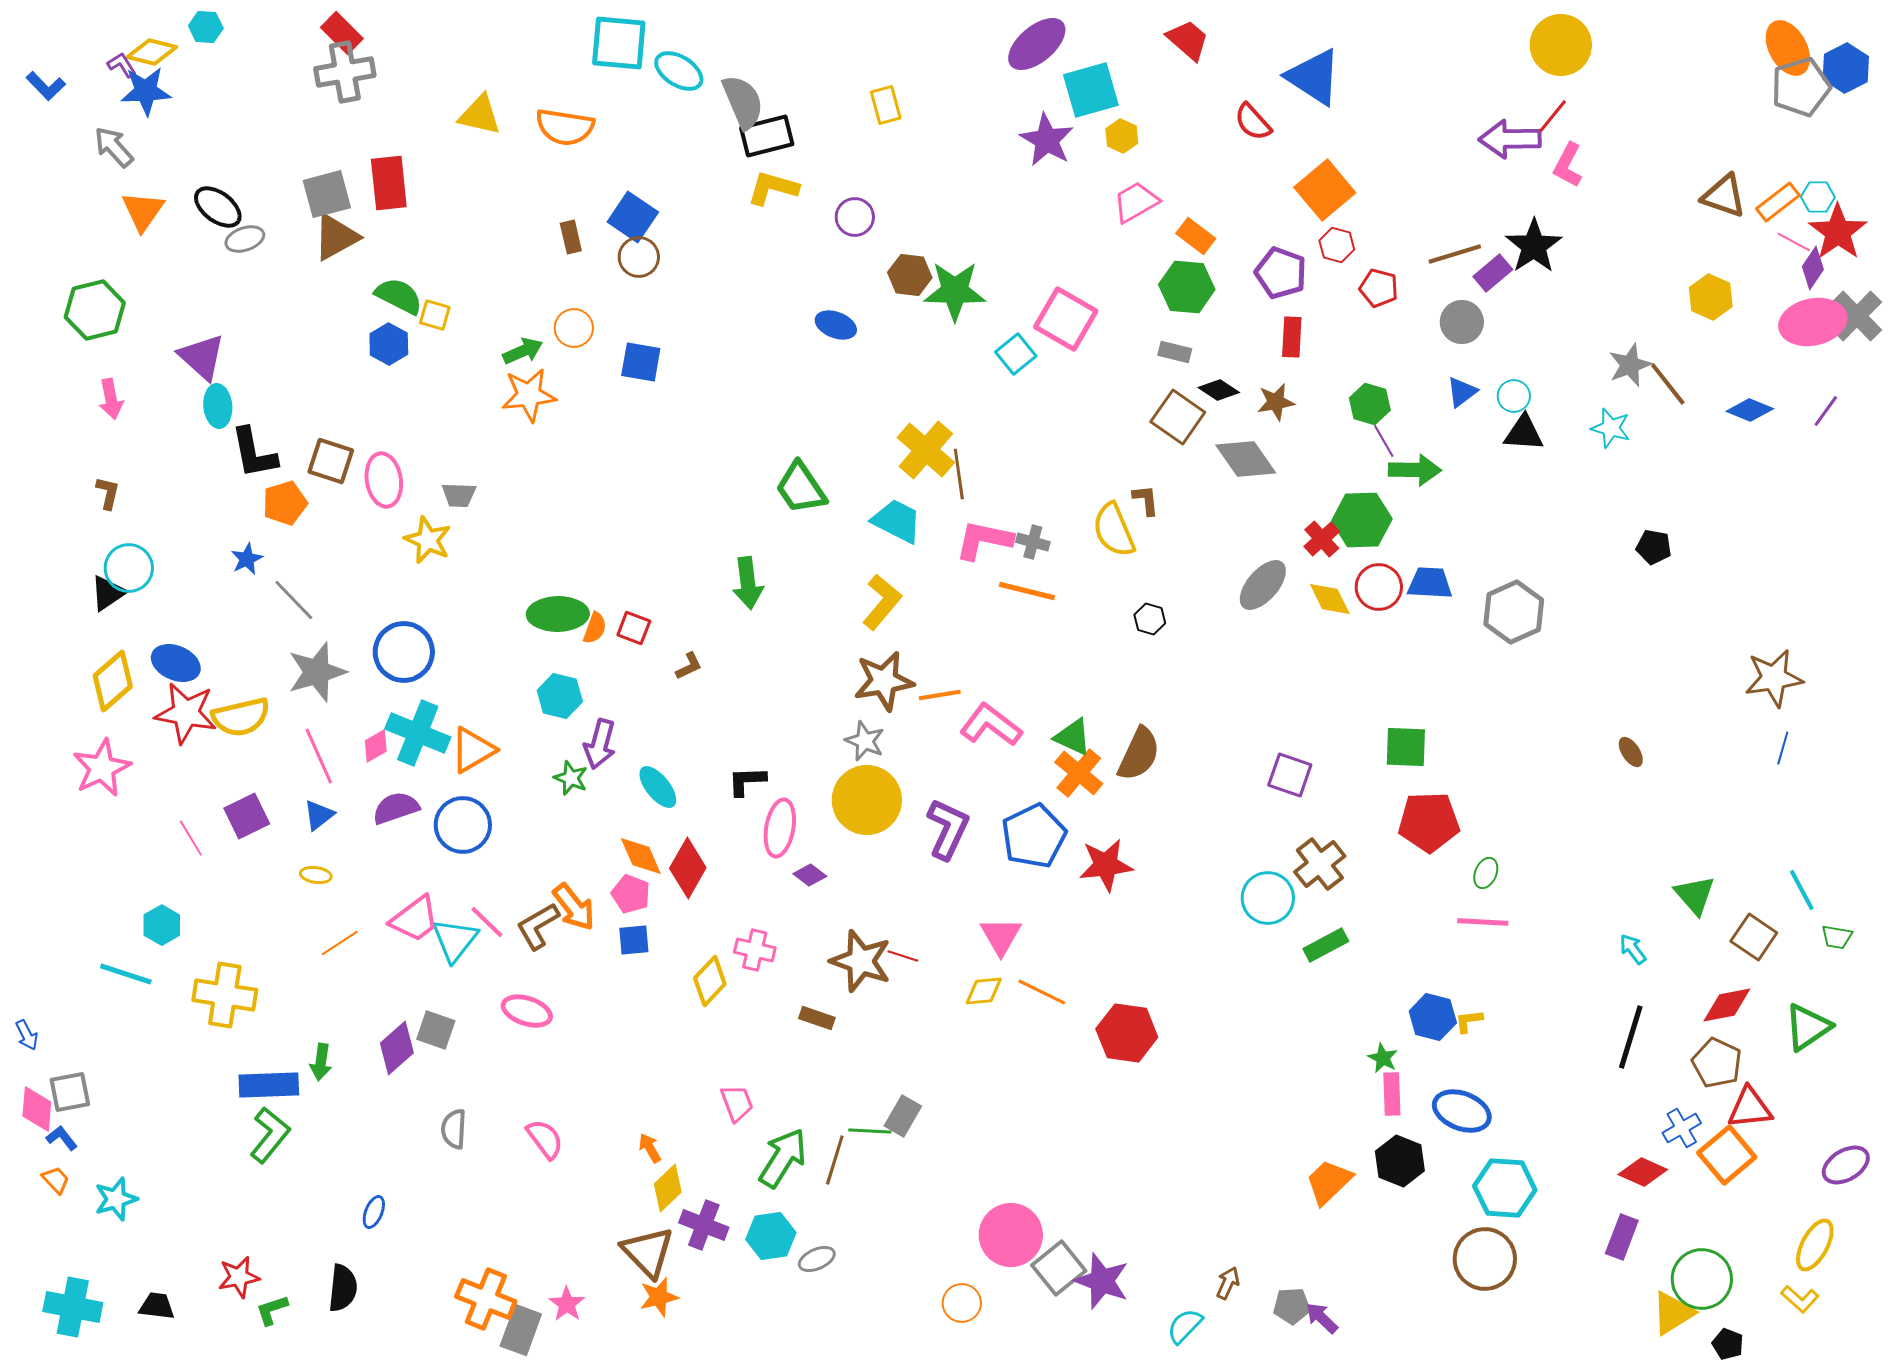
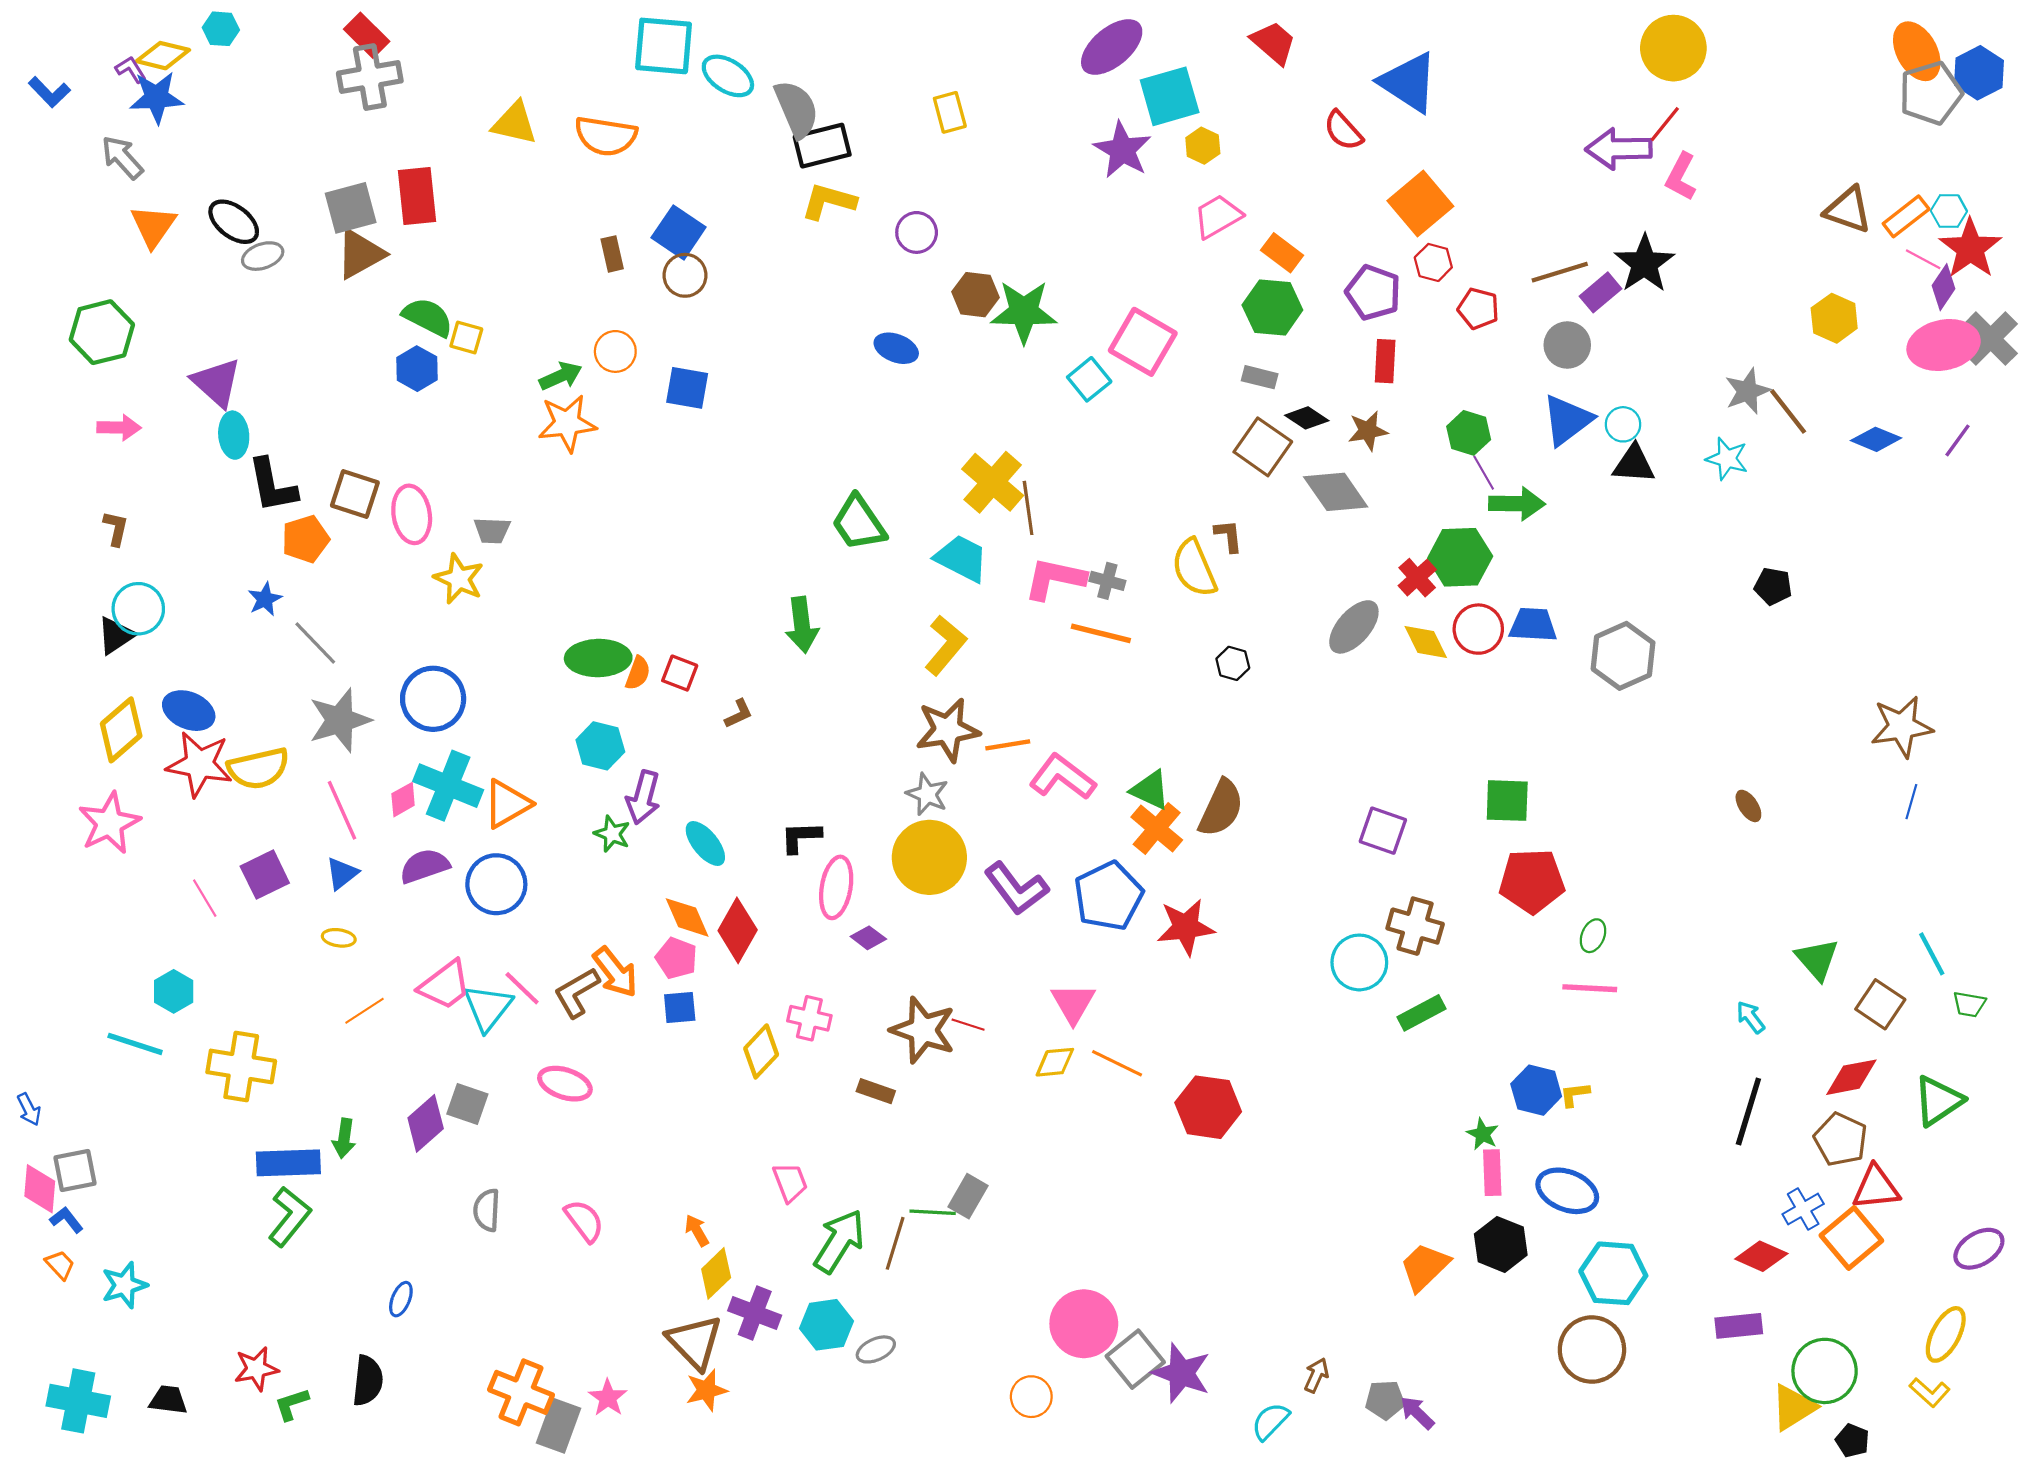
blue triangle: (1462, 392) -> (1567, 420), size x1.6
pink arrow: (111, 399) -> (119, 428), turned -78
purple L-shape: (948, 829) -> (1016, 889), turned 118
brown cross: (1320, 864) -> (1415, 926), turned -36
purple rectangle: (1622, 1237) -> (1739, 1326), turned 63

